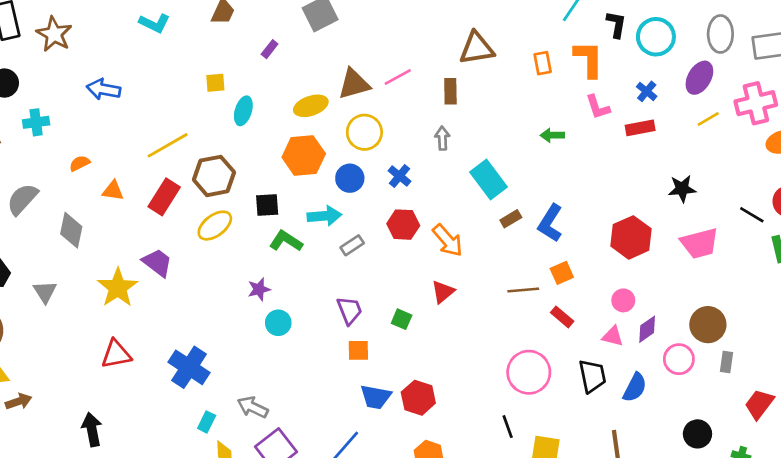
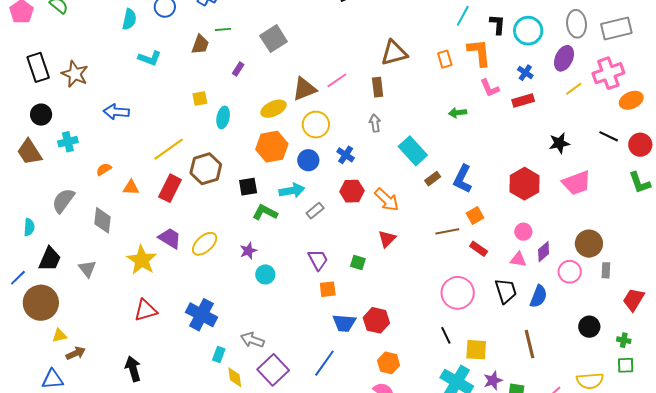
black line: (752, 215) -> (609, 136), moved
yellow ellipse: (215, 226) -> (205, 244), moved

